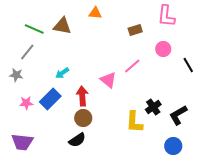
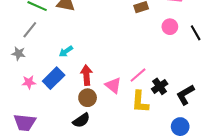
black line: (188, 65) -> (196, 33), moved
pink line: (132, 66) -> (138, 75), moved
pink triangle: (108, 80) -> (113, 85), moved

